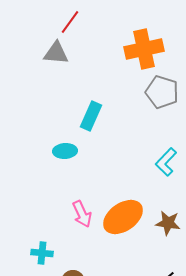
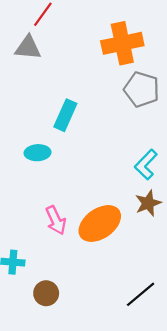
brown star: (168, 223) -> (148, 203), moved, turned -30

